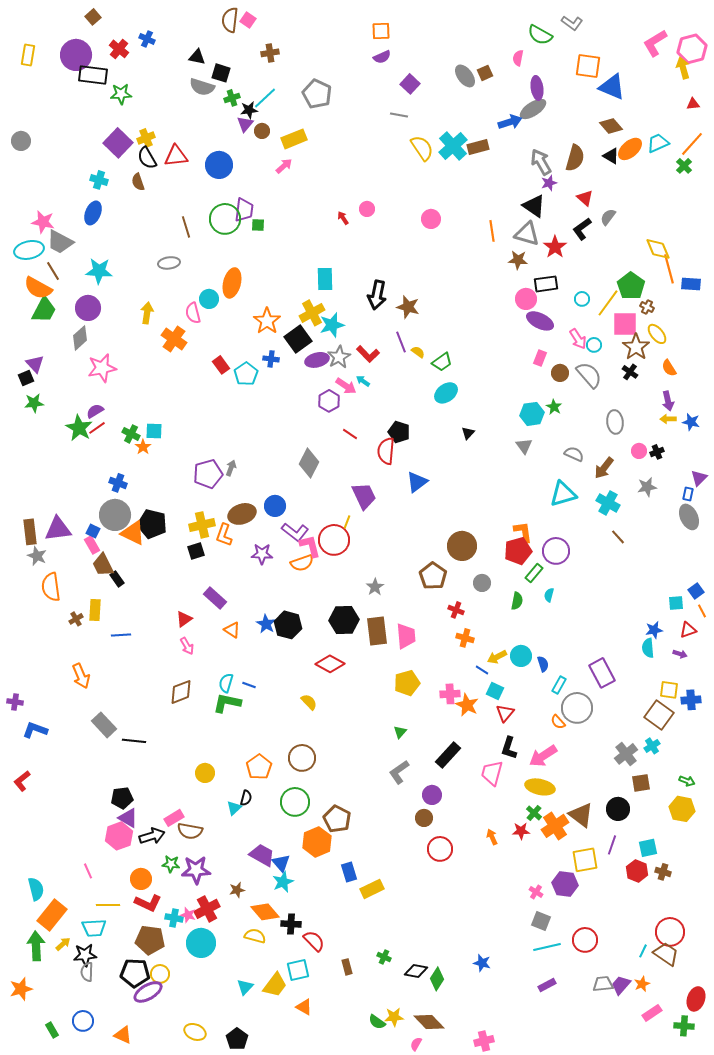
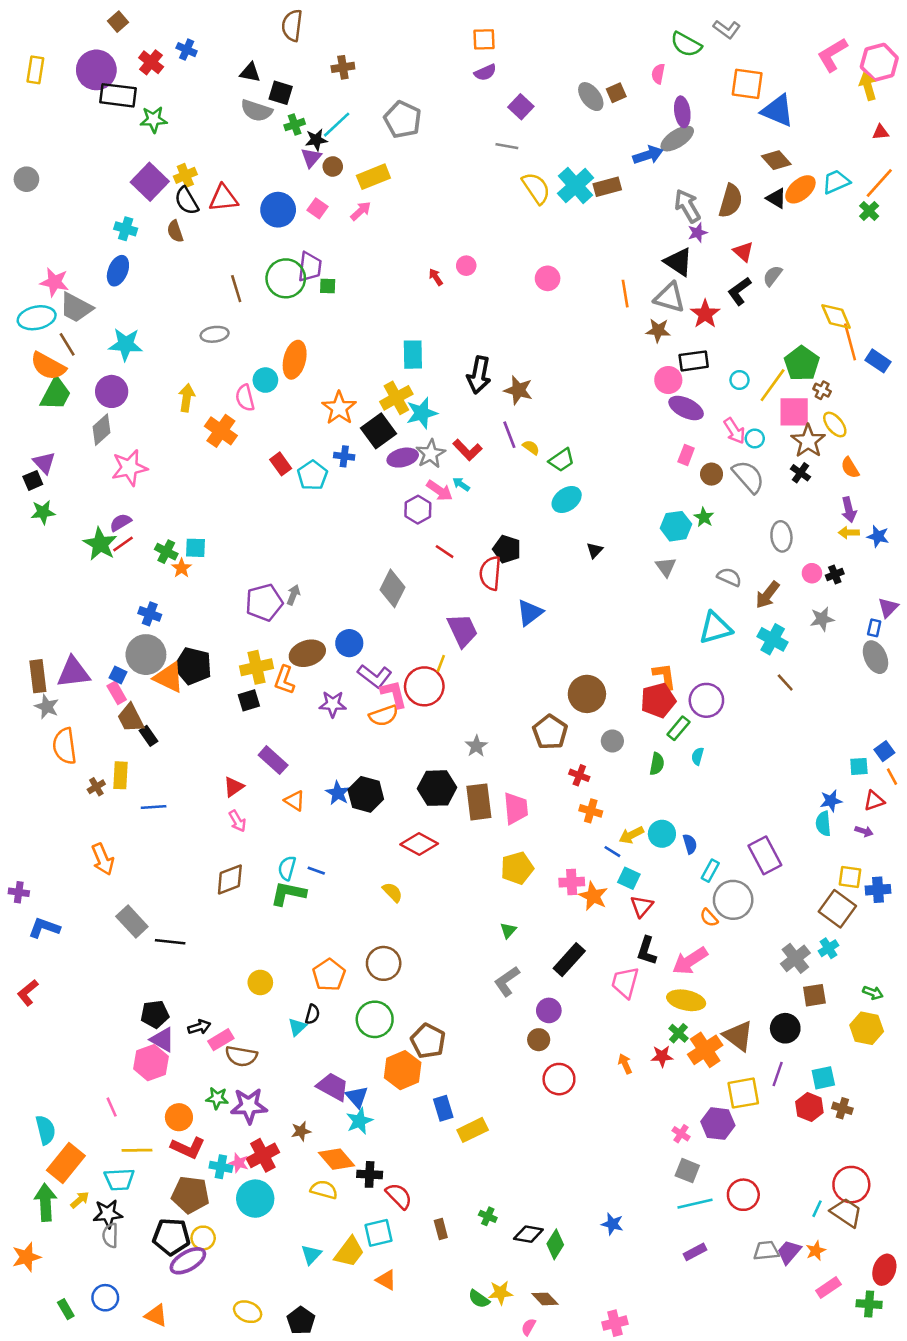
pink square: (248, 20) -> (318, 208), moved
blue rectangle: (691, 284) -> (878, 361), turned 30
black arrow: (152, 836) -> (199, 1027), moved, size x0.7
brown diamond: (429, 1022) -> (545, 1299), size x0.7

